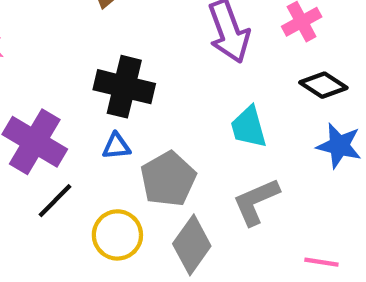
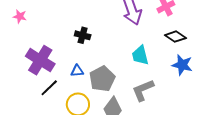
black cross: (124, 87) -> (83, 35), size x0.6
blue triangle: (116, 146) -> (77, 71), moved

